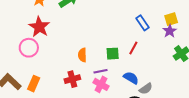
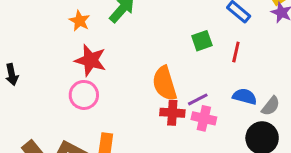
green square: (113, 54) -> (202, 41), moved
orange semicircle: (82, 55) -> (165, 83), size x1.6
red cross: (72, 79) -> (172, 113), moved, turned 35

